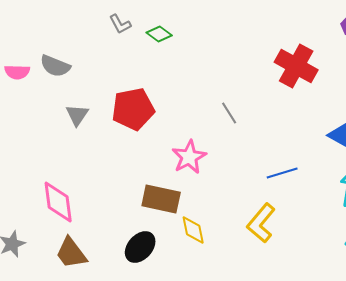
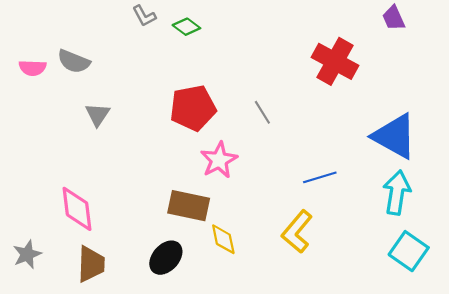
red pentagon: (133, 109) -> (193, 108), moved
brown trapezoid: (71, 253) -> (91, 264), turned -141

